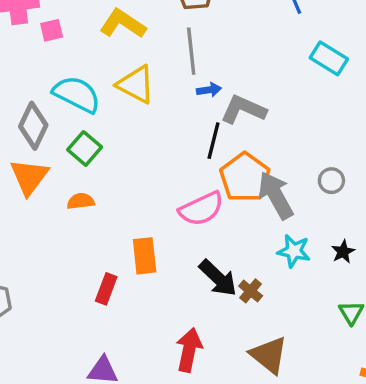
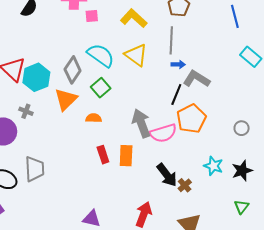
gray arrow: (276, 195) -> (141, 123), moved
black star: (343, 252) -> (242, 171), size x1.5
red rectangle: (106, 289) -> (103, 155), moved, turned -48

